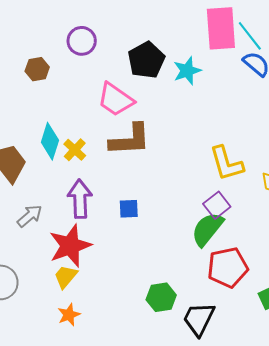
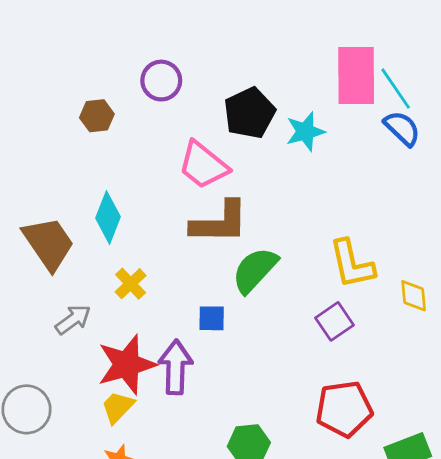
yellow cross: (75, 150) -> (131, 284), moved
purple arrow: (80, 199) -> (175, 367), moved
green semicircle: (207, 229) -> (255, 270), moved

